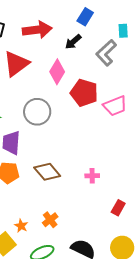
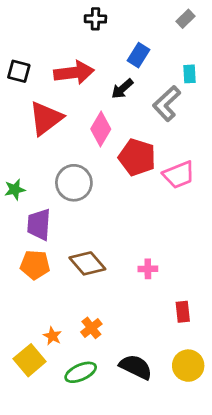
red rectangle: (118, 208) -> (183, 312), turned -35

